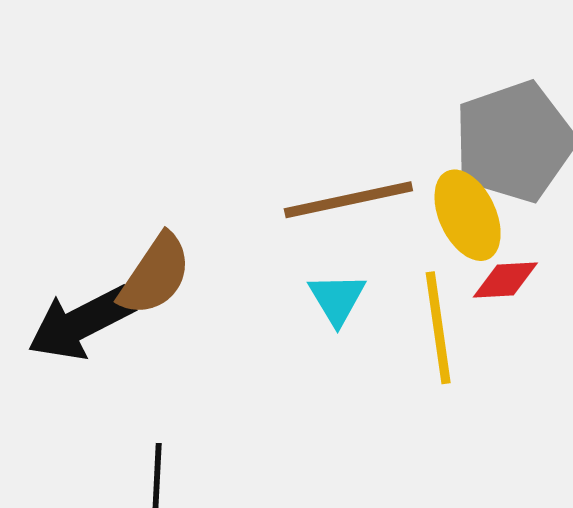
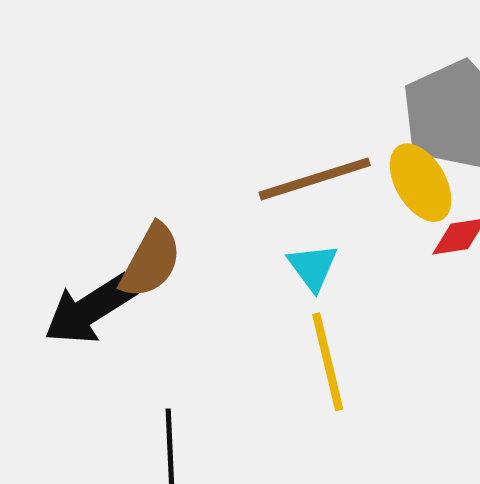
yellow line: (438, 328) -> (328, 362), moved

